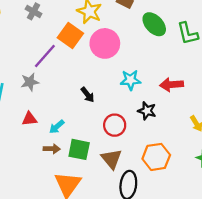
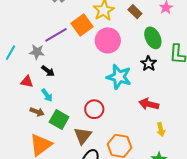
cyan star: (130, 80) -> (119, 77), size x1.4
red arrow: (172, 85) -> (149, 104), moved
black arrow: (88, 95) -> (48, 71), moved, turned -32
black star: (147, 111) -> (149, 64), moved
cyan arrow: (57, 127) -> (47, 95), turned -104

